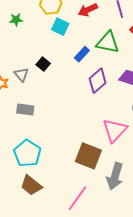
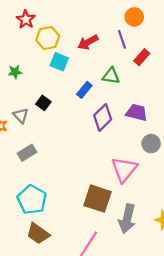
green star: (16, 20) -> (15, 72), moved
green triangle: (108, 42) -> (111, 76), size x0.7
gray rectangle: (25, 109) -> (27, 153), turned -36

